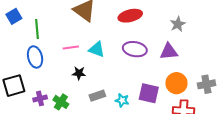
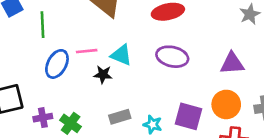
gray star: (178, 24) -> (250, 14), moved
purple triangle: (169, 52) -> (232, 63), moved
blue ellipse: (35, 57) -> (57, 64), moved, turned 40
black star: (79, 73) -> (103, 74), moved

